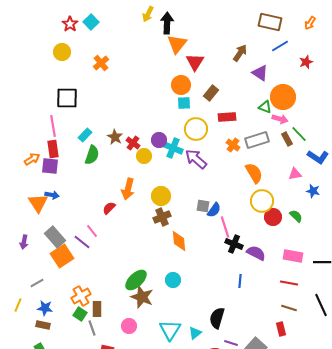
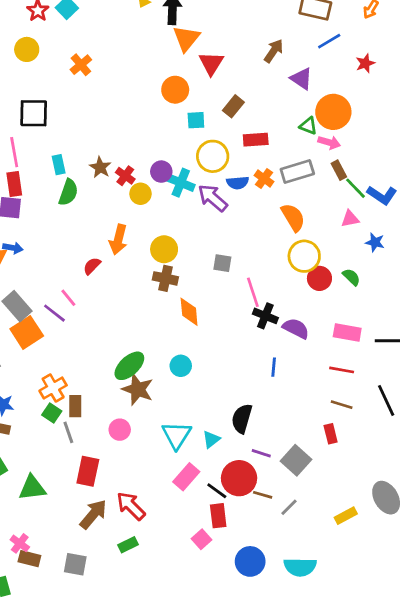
orange circle: (181, 85) -> (175, 90), moved
green line: (299, 134) -> (356, 188), moved
cyan rectangle: (85, 135) -> (59, 165), turned -56
blue semicircle: (214, 210) -> (238, 183), moved, turned 49
brown cross: (162, 217) -> (165, 278), turned 36

